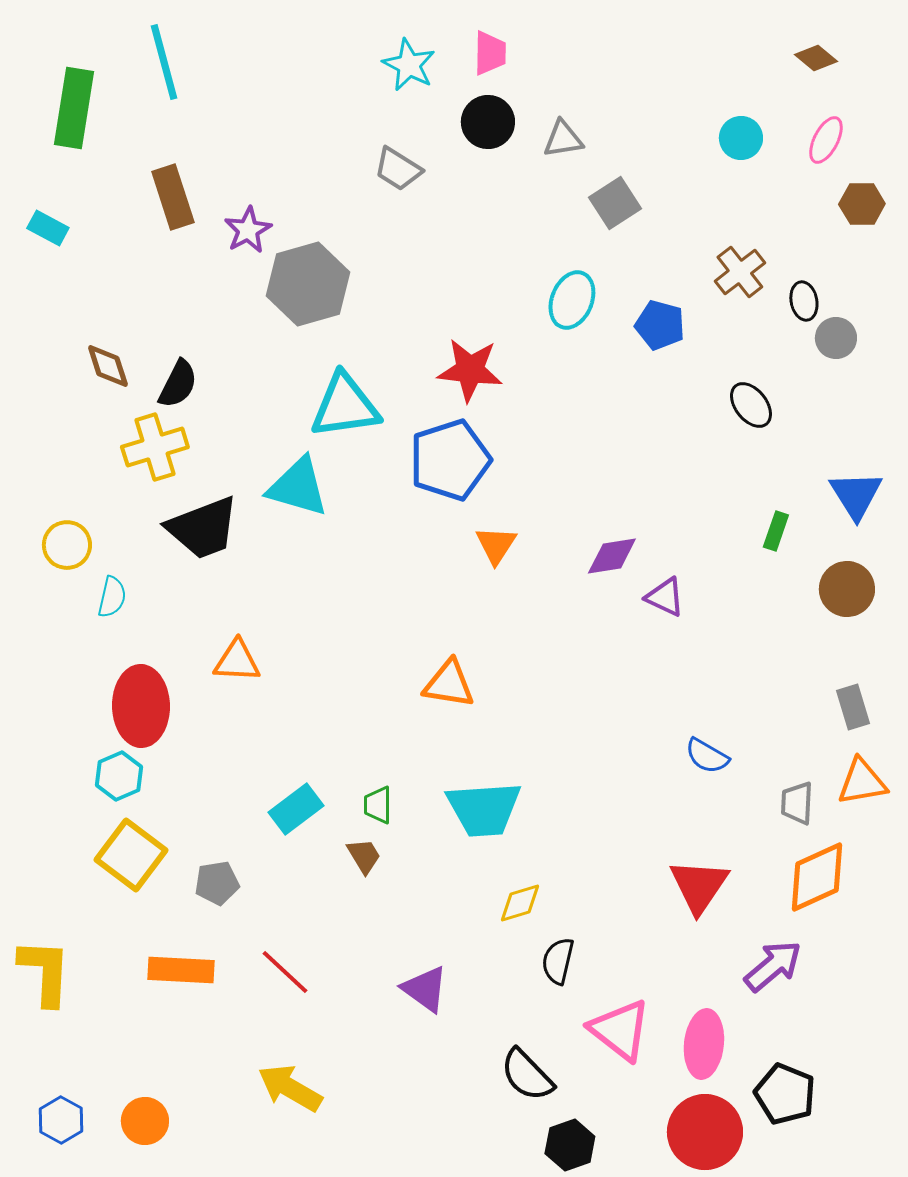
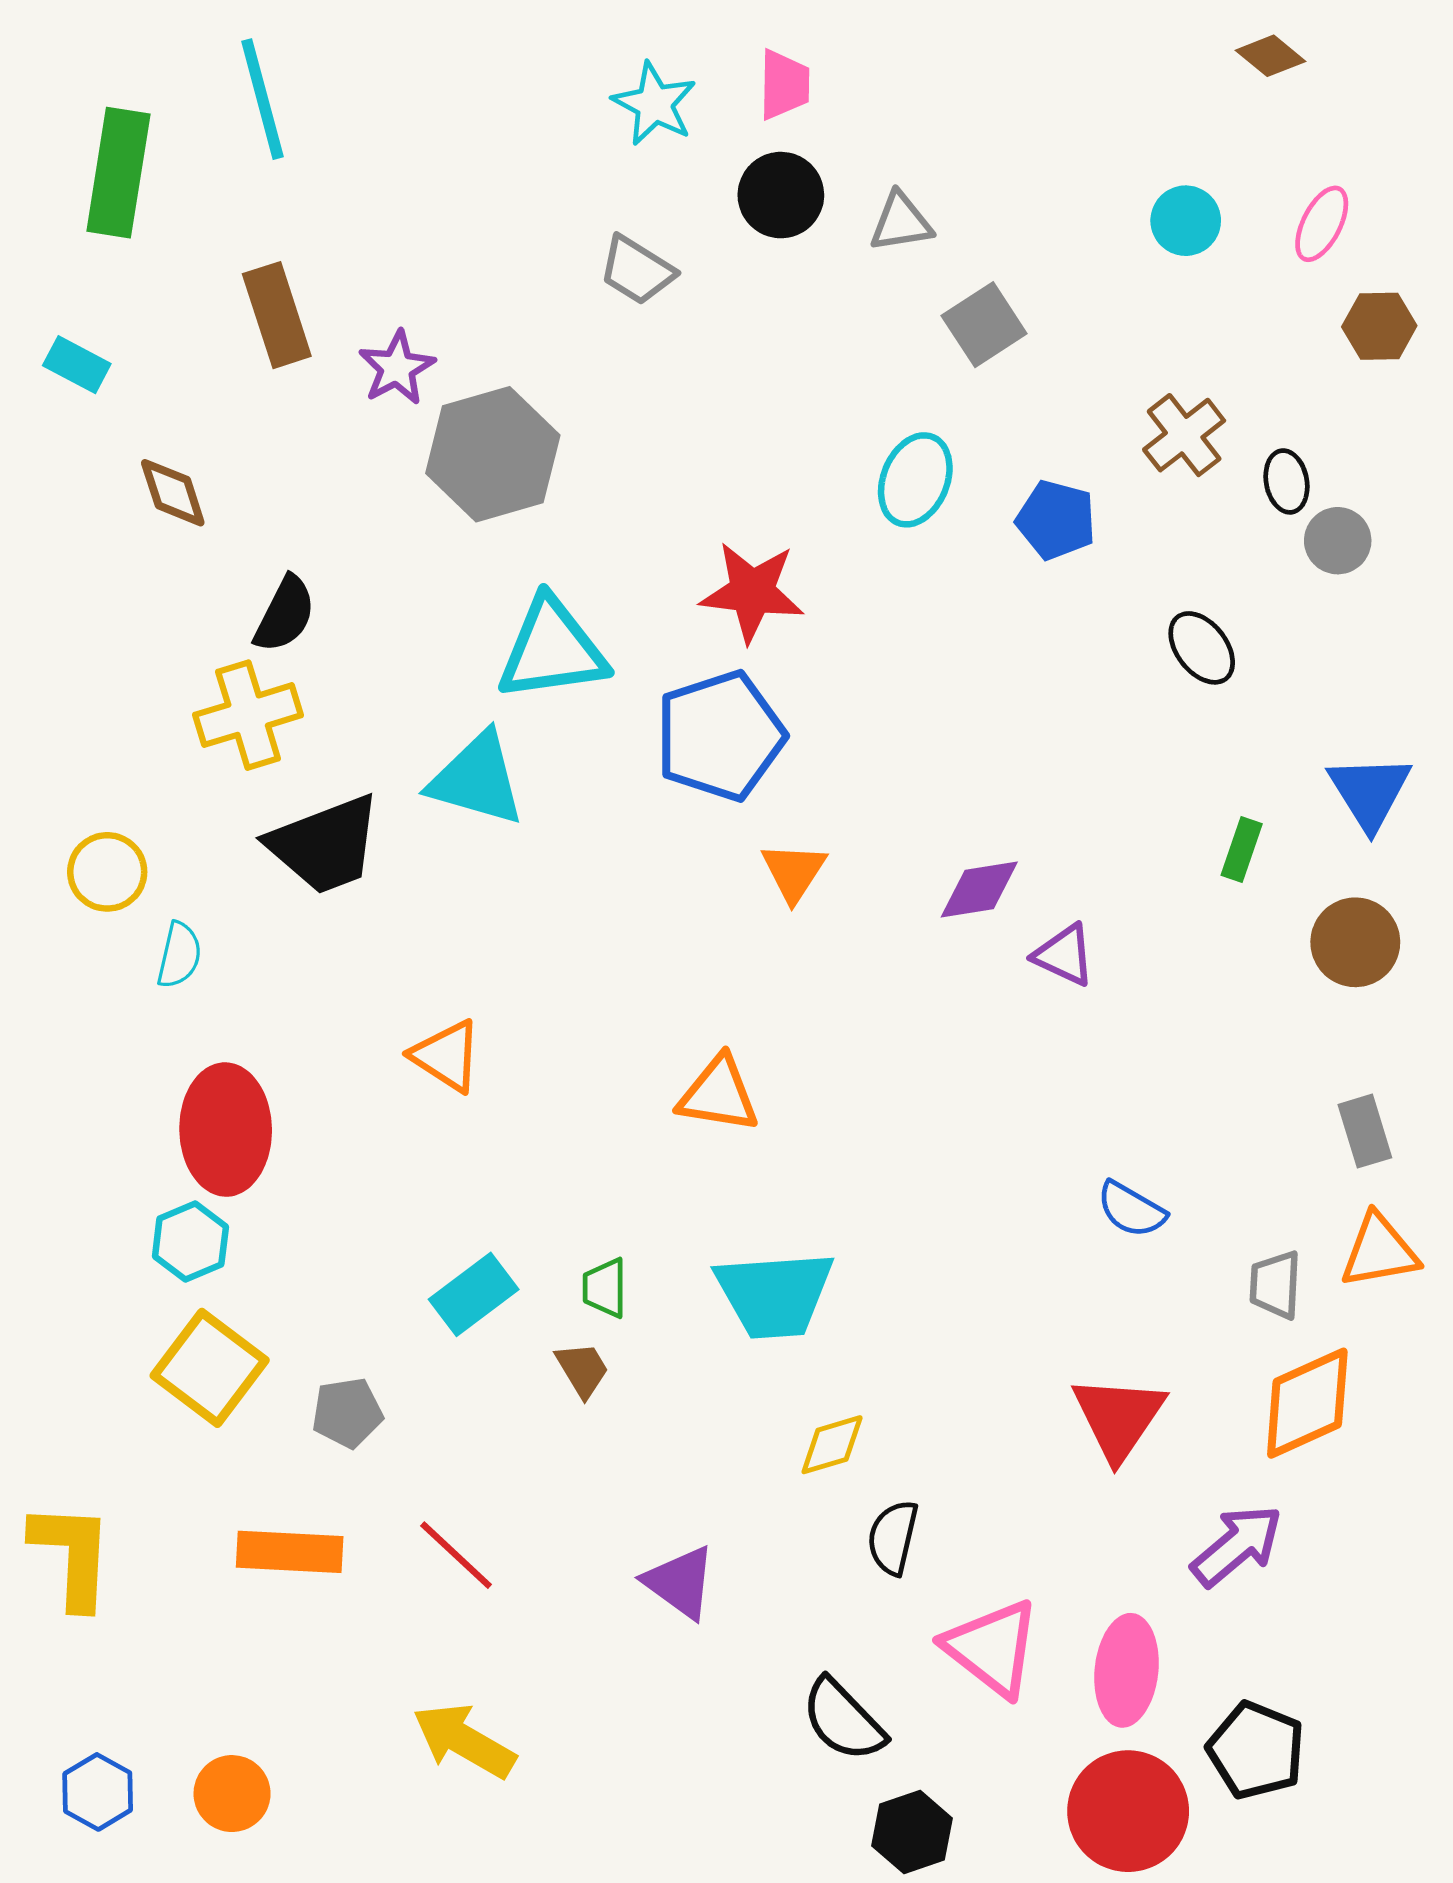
brown diamond: (816, 58) -> (1270, 56), moved
brown diamond: (108, 366) -> (173, 493), moved
orange triangle: (237, 661) -> (446, 1056), moved, turned 30

